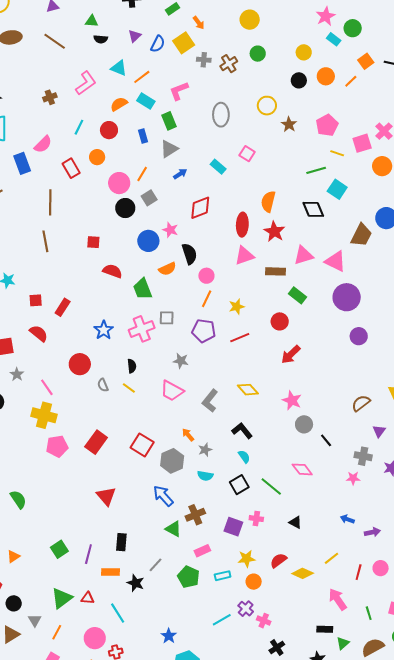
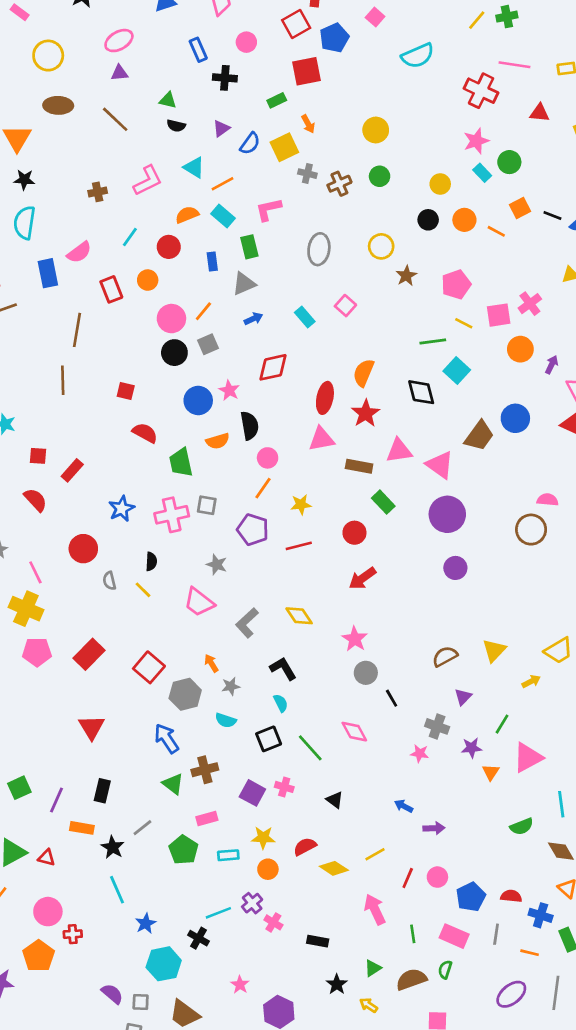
orange line: (351, 81) -> (496, 231), turned 64
cyan line: (118, 613) -> (117, 890), moved
black rectangle: (325, 629) -> (318, 941), moved
black cross: (277, 647) -> (198, 938), moved, turned -35

